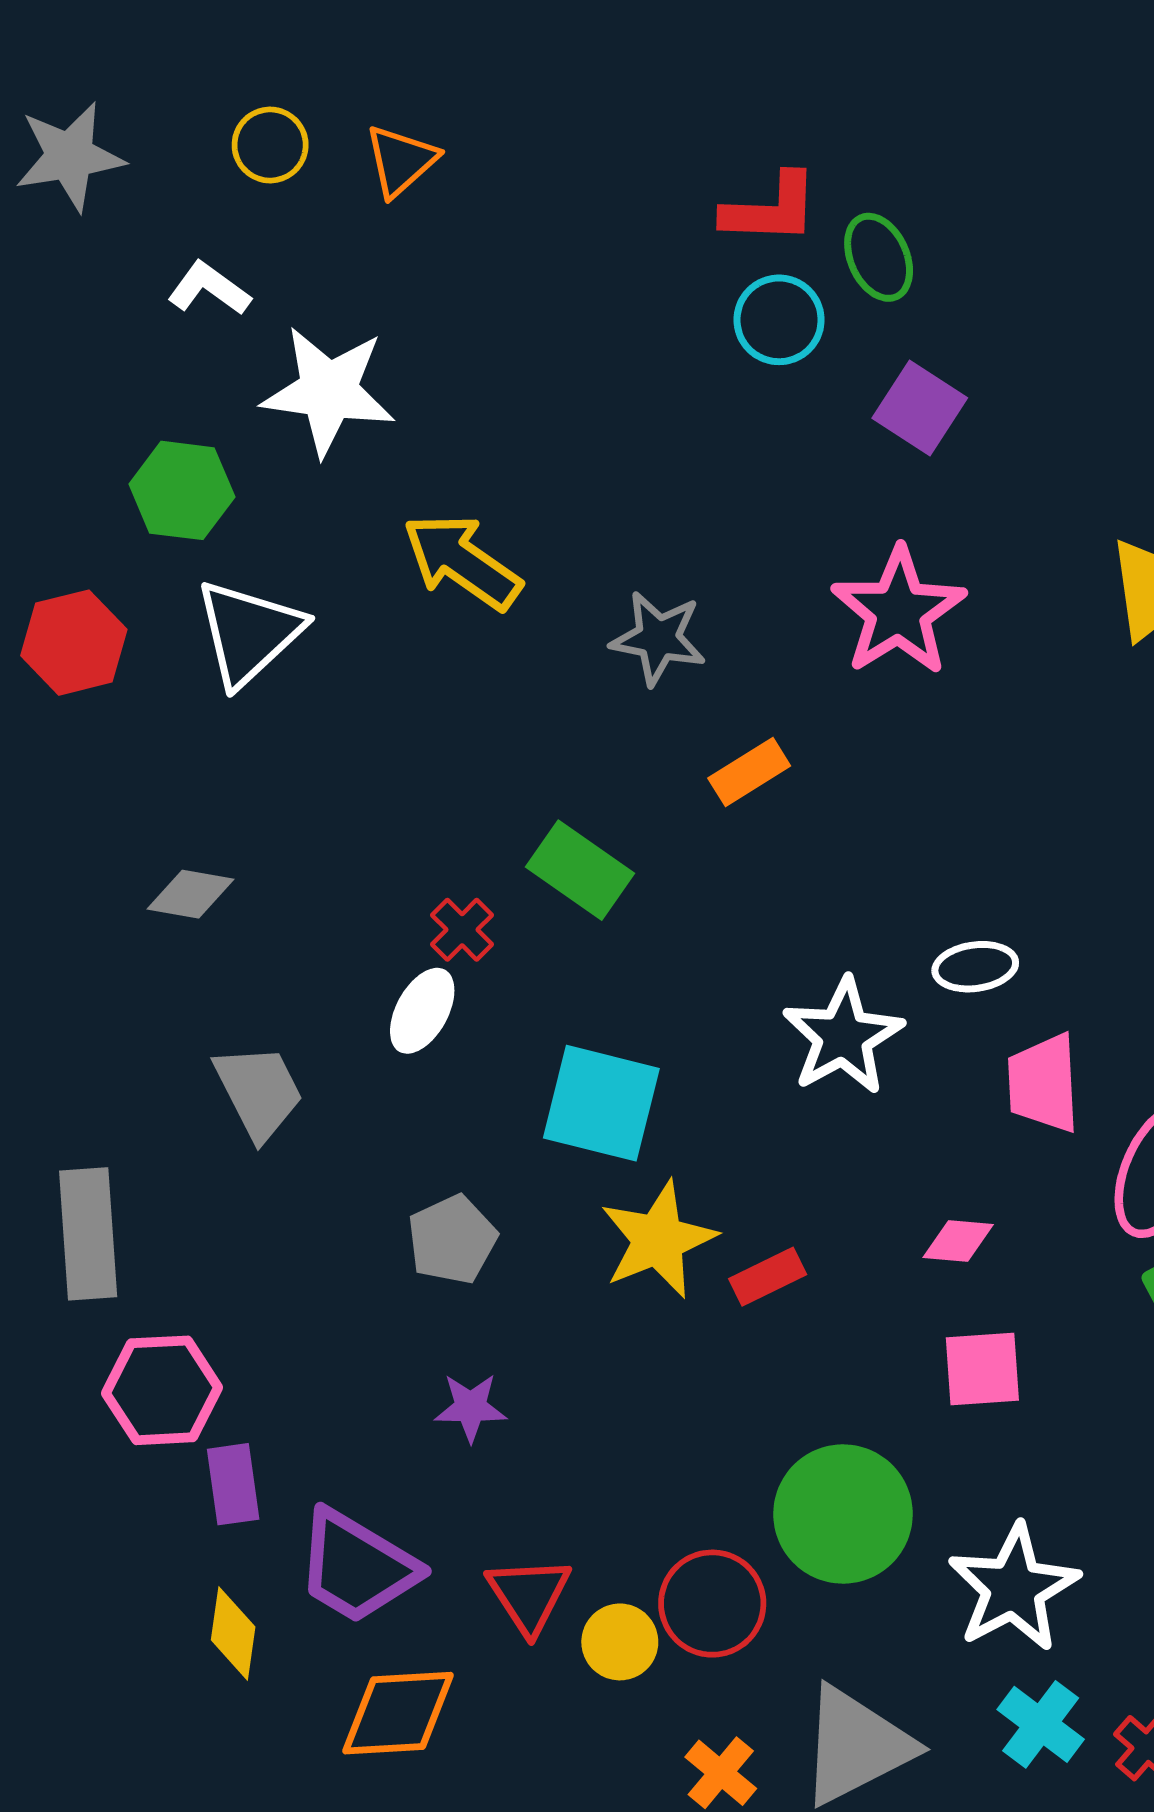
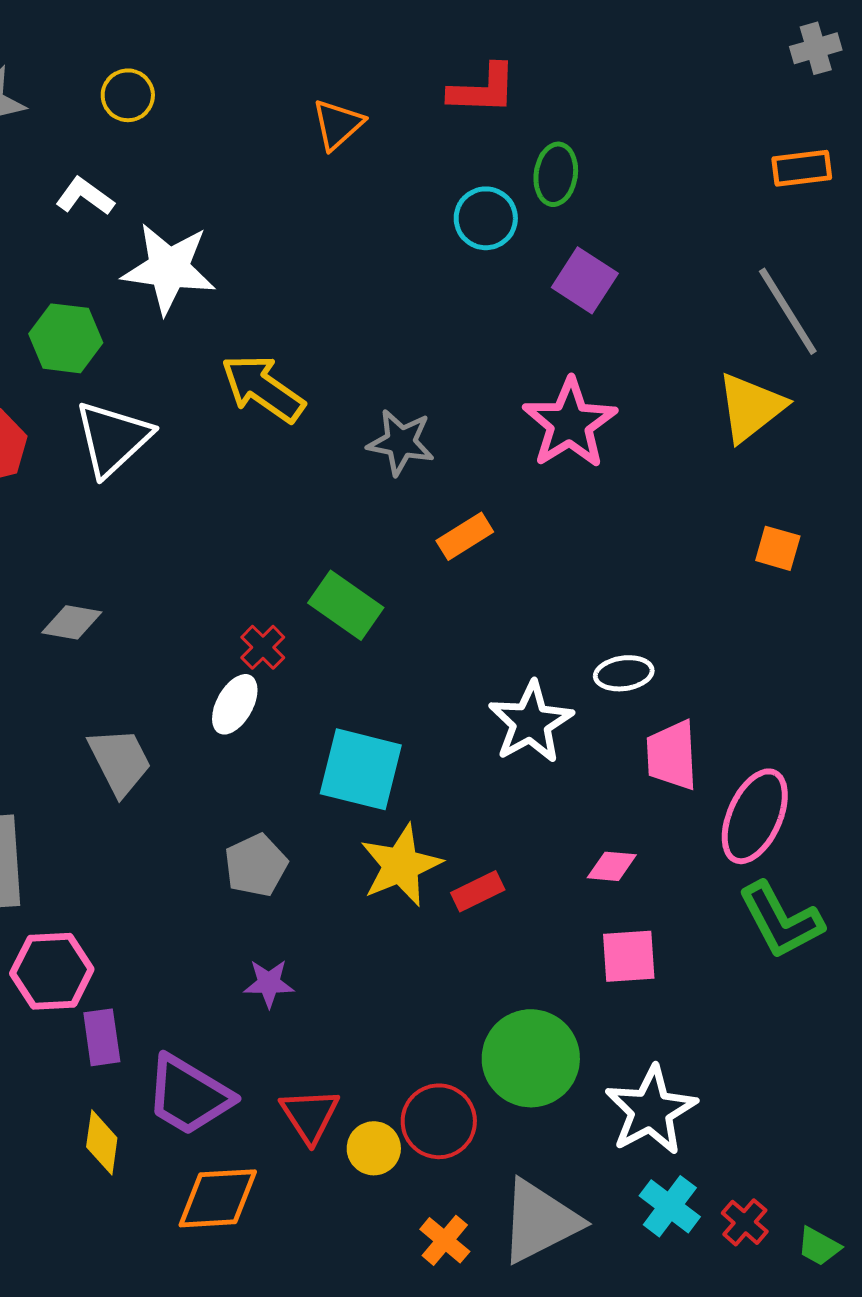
orange triangle: (401, 161) -> (338, 124), moved
red L-shape: (771, 209) -> (483, 89), moved
green ellipse: (879, 257) -> (556, 174), turned 32

